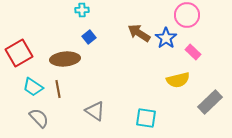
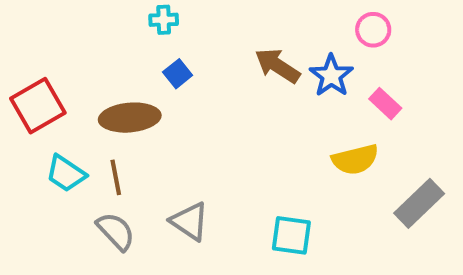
pink circle: (187, 15) -> (373, 30), size x0.7
gray semicircle: (39, 118) -> (116, 231), moved

